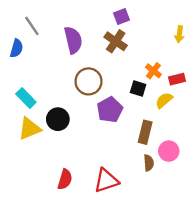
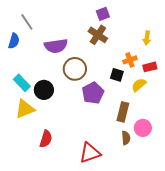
yellow arrow: (179, 34) -> (147, 38), moved
purple semicircle: (73, 40) -> (56, 46), moved, turned 95
orange cross: (153, 71) -> (130, 60), turned 32
black circle: (58, 119) -> (44, 90), moved
red semicircle: (65, 179) -> (46, 139), moved

